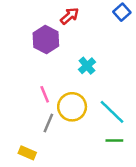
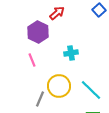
cyan cross: (87, 66) -> (71, 53), turned 32
pink line: (45, 94) -> (32, 60), moved

